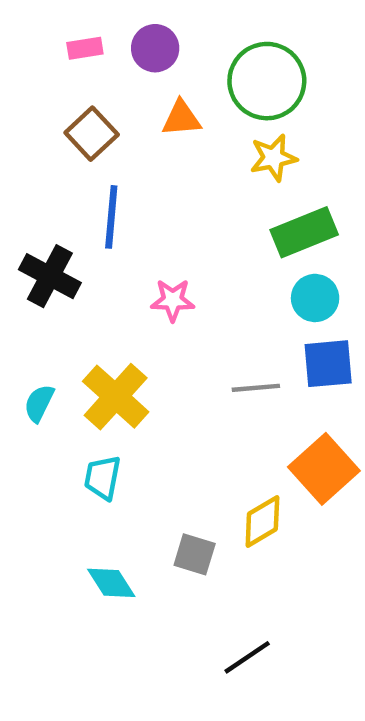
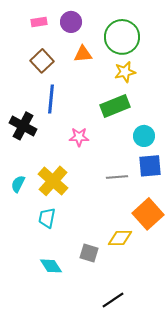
green rectangle: (304, 232) -> (115, 106), moved
yellow diamond: (262, 521) -> (120, 238), turned 30

